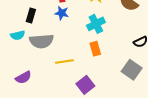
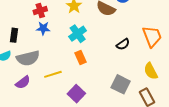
gray square: (132, 70) -> (121, 84), moved
purple semicircle: (23, 78) -> (23, 82), moved

